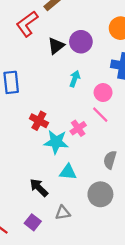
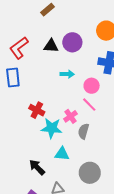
red L-shape: (27, 24) -> (19, 48), moved
black triangle: (56, 46) -> (51, 46), turned 42
cyan arrow: (75, 79) -> (67, 74), turned 72
gray semicircle: (110, 160) -> (83, 131), moved

